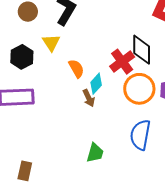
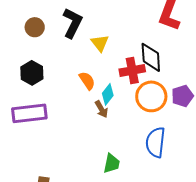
yellow triangle: (51, 43) -> (100, 43), moved
red cross: (122, 62) -> (132, 70), turned 30

